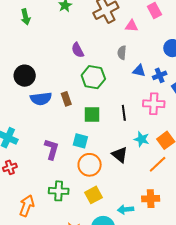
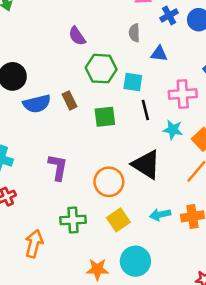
blue cross: (160, 75) -> (169, 15), moved
cyan star: (142, 139) -> (173, 130), moved
cyan square: (80, 141) -> (133, 82), moved
black triangle: (120, 155) -> (146, 165), size x1.4
cyan arrow: (125, 209) -> (160, 215), moved

